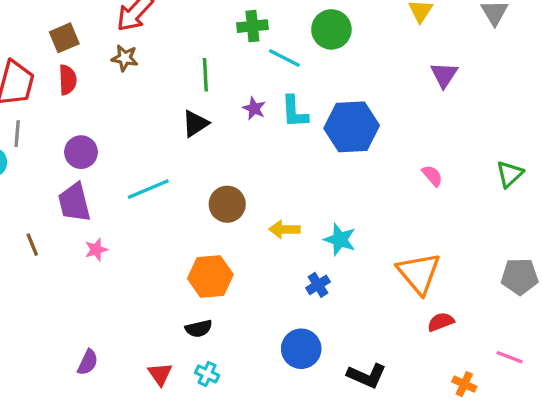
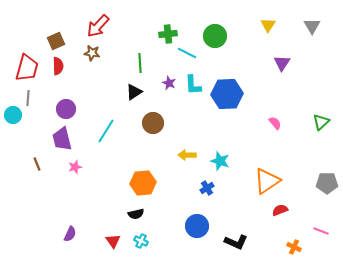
cyan line: (148, 189) -> (106, 131), turned -35
brown circle: (227, 204) -> (153, 123), moved
orange triangle: (419, 273) -> (267, 181), turned 36

